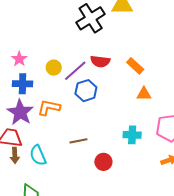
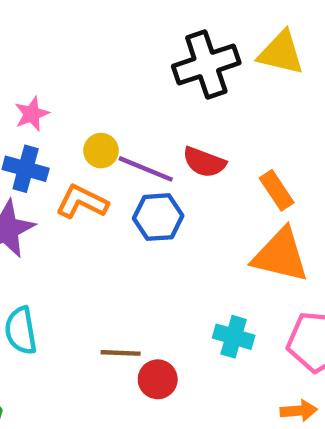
purple line: (75, 71) -> (146, 169), turned 50
orange triangle: (144, 94) -> (281, 255), size x1.8
orange L-shape: (49, 108) -> (82, 202), moved
brown line: (78, 141) -> (121, 353), moved

